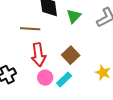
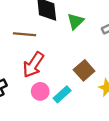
red arrow: (38, 55) -> (33, 65), turned 40
brown square: (71, 55) -> (84, 70), moved

